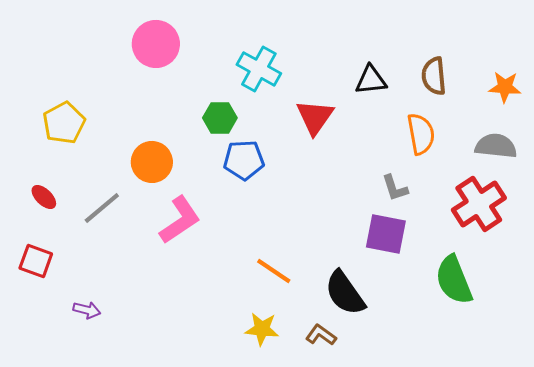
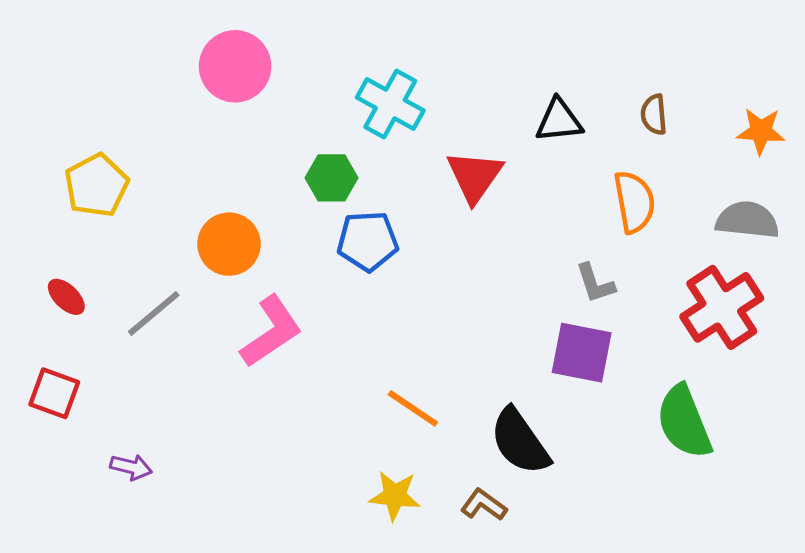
brown semicircle: (434, 76) -> (654, 115), size x0.7

